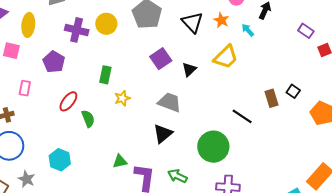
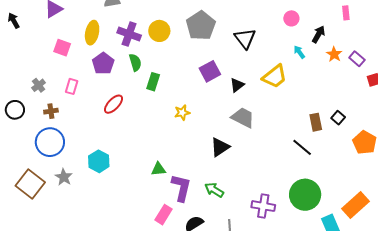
orange star: (221, 20) -> (334, 54), moved
yellow ellipse: (28, 25) -> (92, 33), moved
yellow star: (122, 98) -> (182, 113), moved
gray trapezoid: (170, 102) -> (243, 118), moved
black line: (242, 116) -> (302, 147), moved
green semicircle: (88, 119) -> (135, 62), moved
black triangle: (163, 134) -> (220, 147), moved
green circle: (213, 147) -> (305, 195), moved

